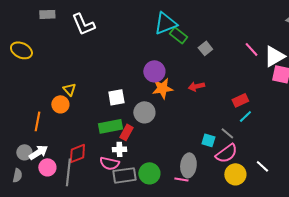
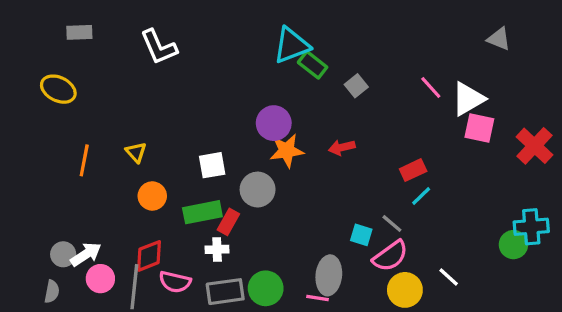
gray rectangle: (47, 14) -> (79, 32), moved
orange circle: (60, 104) -> (152, 196), moved
orange line: (37, 121) -> (84, 160), moved
pink semicircle: (109, 163) -> (175, 282), moved

